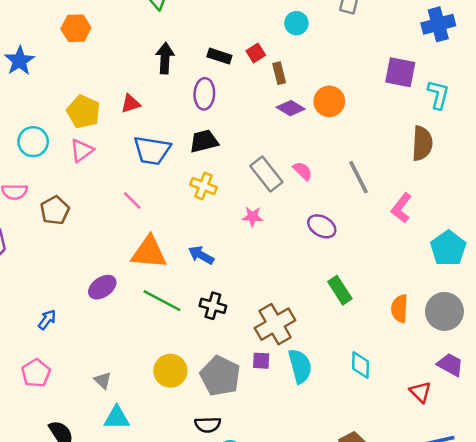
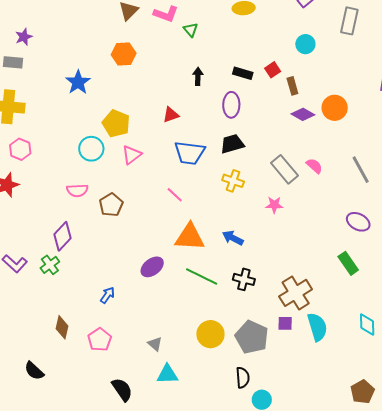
black arrow: (165, 58) -> (198, 76), size x0.7
yellow pentagon: (83, 112) -> (116, 123), moved
purple ellipse: (322, 226) -> (358, 222), moved
black semicircle: (208, 425) -> (243, 378), turned -90

